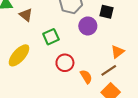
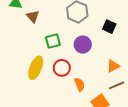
purple circle: (88, 26) -> (83, 45), moved
yellow ellipse: (19, 55) -> (36, 68), moved, turned -30
brown line: (109, 70) -> (117, 85), moved

